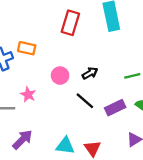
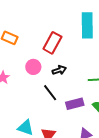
red rectangle: (70, 23) -> (52, 43), moved

